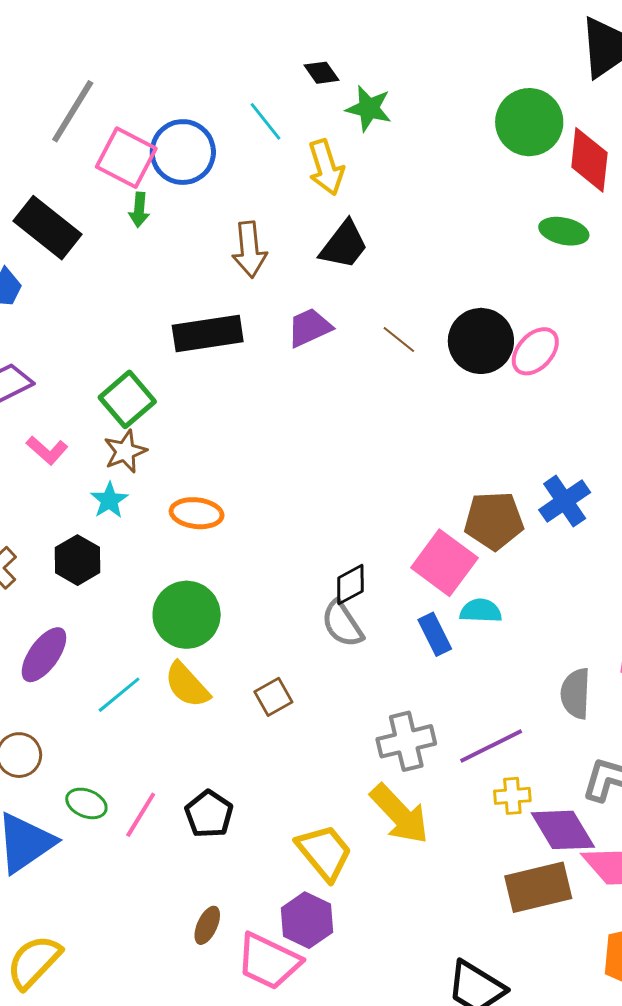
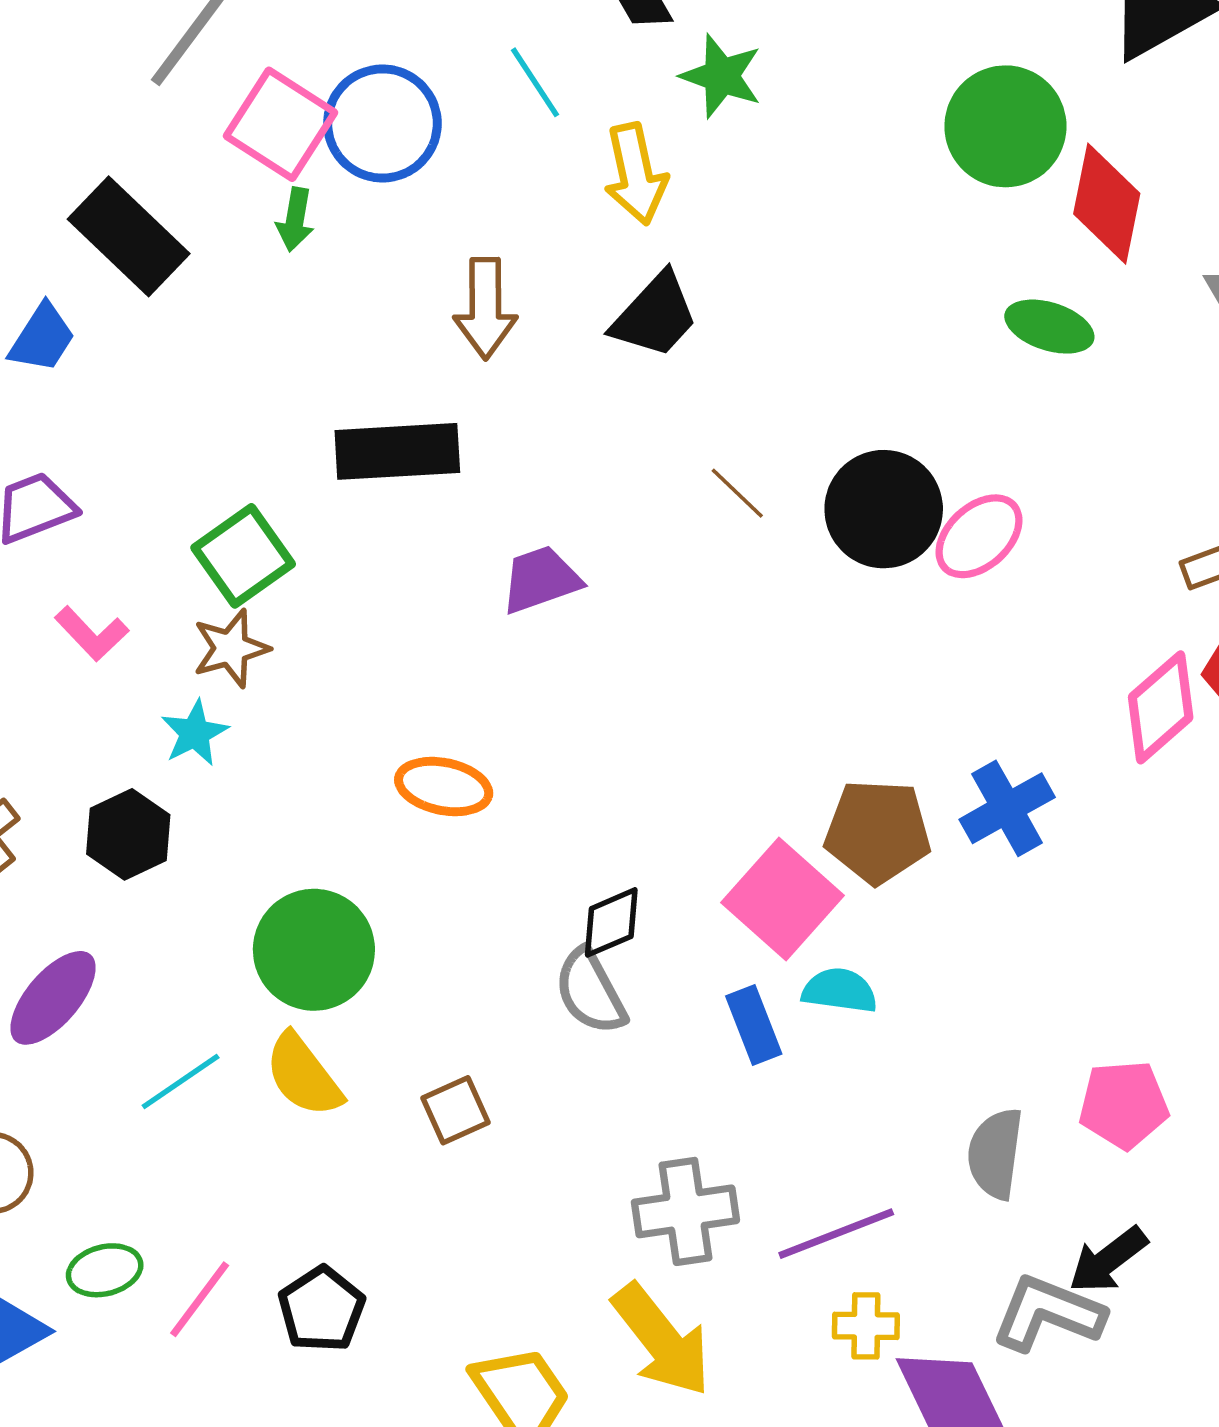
purple trapezoid: (309, 327) -> (541, 580), moved
orange ellipse: (197, 513) -> (444, 787), moved
green ellipse: (86, 803) -> (105, 1270), turned -42

